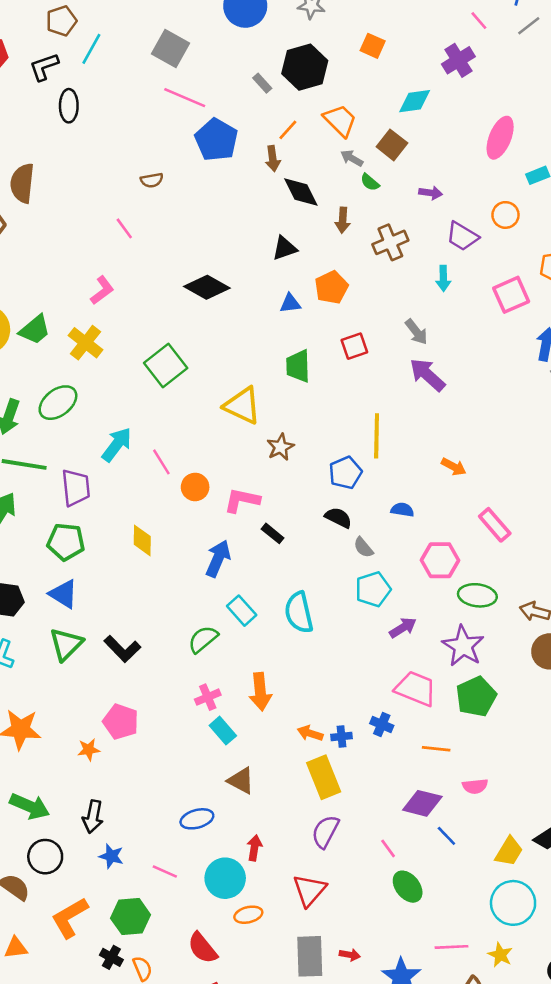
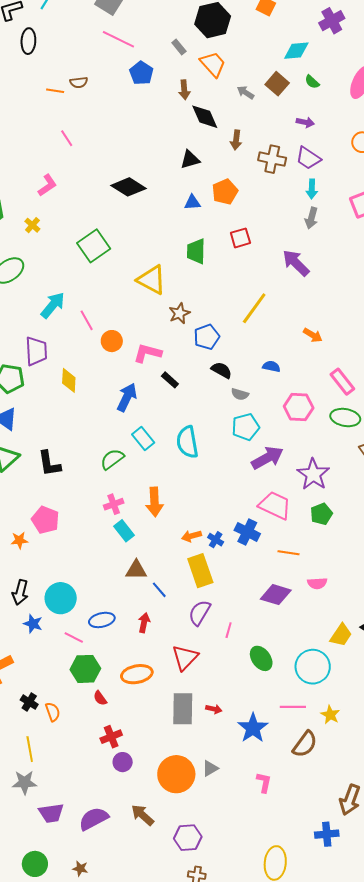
gray rectangle: (262, 83) -> (179, 47), moved
orange trapezoid: (340, 120) -> (213, 64), moved
orange line: (288, 130) -> (55, 91), moved, turned 54
blue pentagon: (216, 140) -> (141, 73), size x0.7
brown semicircle: (152, 180) -> (79, 82), moved
green semicircle: (370, 182) -> (312, 82), moved
purple trapezoid: (462, 236) -> (308, 158), moved
brown cross: (390, 242) -> (272, 159), turned 32
gray arrow: (416, 332) -> (311, 218), moved, turned 50
yellow cross: (85, 343) -> (32, 225), size x0.6
yellow line: (377, 436) -> (254, 308), turned 32
blue pentagon: (345, 473) -> (207, 337), moved
purple trapezoid: (76, 488) -> (36, 351), moved
gray semicircle: (363, 547) -> (240, 394), turned -36
green ellipse: (477, 595) -> (345, 418), moved
purple arrow: (403, 628) -> (267, 458), size x1.5
black L-shape: (122, 649) -> (49, 464), turned 32
green pentagon: (476, 697) -> (321, 514), size x0.7
blue cross: (382, 725) -> (247, 532), size x1.4
orange arrow: (310, 733) -> (191, 536), turned -36
blue cross: (341, 736) -> (216, 540), turned 35
brown triangle: (241, 781) -> (136, 570), turned -30
blue ellipse: (197, 819) -> (102, 620), moved
blue line: (446, 836) -> (159, 590), moved
pink line: (388, 848) -> (229, 630), moved, turned 49
cyan circle: (225, 878) -> (61, 598), moved
cyan circle: (513, 903) -> (313, 667), moved
orange ellipse: (248, 915) -> (137, 674), size x1.4
green hexagon: (131, 917) -> (85, 669), moved
red semicircle: (203, 948) -> (100, 698), size x0.6

